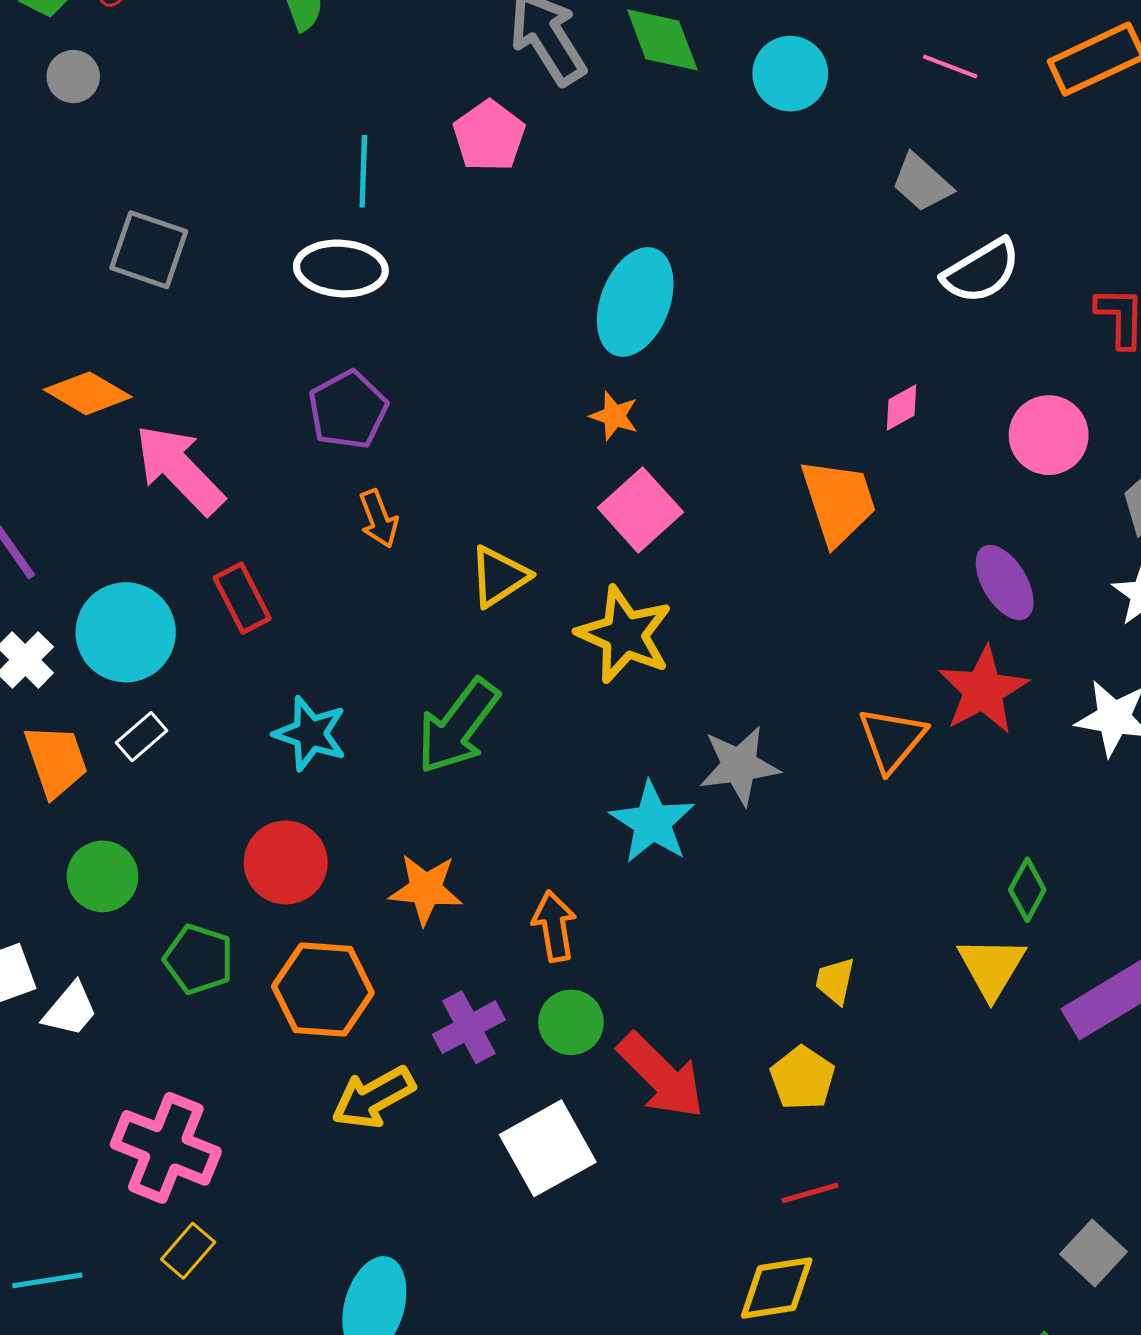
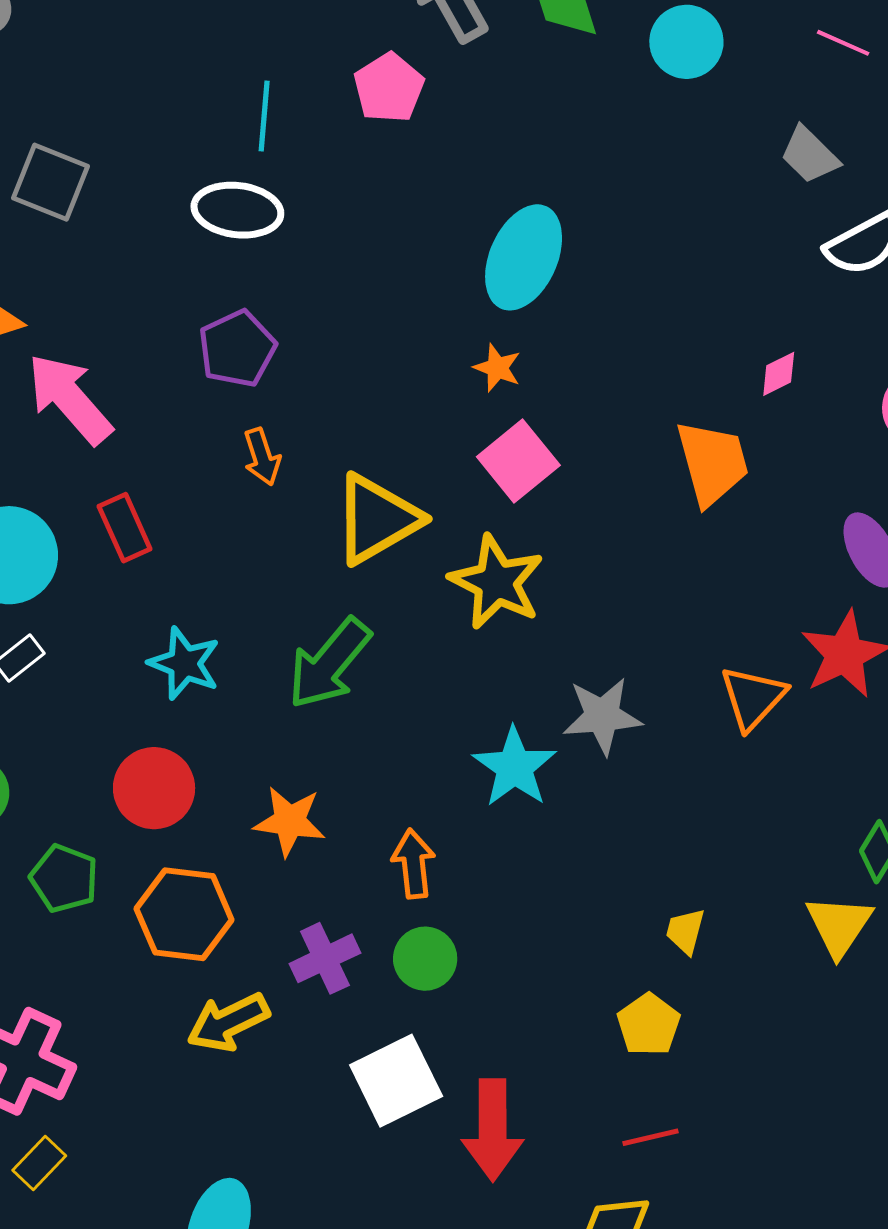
yellow triangle: (499, 576) -> (377, 519), size x1.5
red arrow: (661, 1076) -> (493, 1130), moved, turned 42

